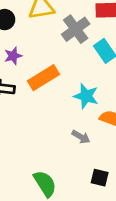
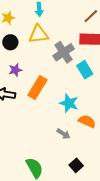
orange rectangle: (43, 78) -> (37, 88), turned -30
black square: (100, 178) -> (76, 165), turned 32

